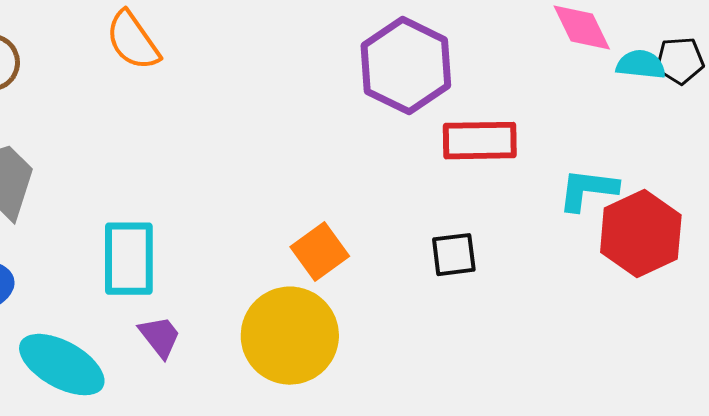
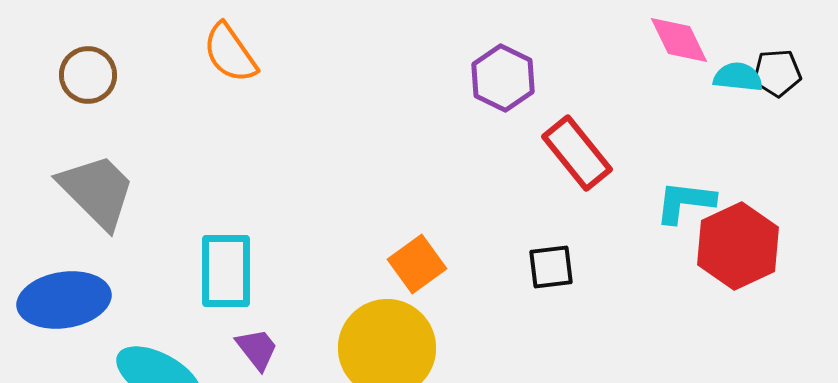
purple hexagon: (406, 66) -> (503, 78), size x0.7
red rectangle: (480, 141) -> (577, 153), turned 52

